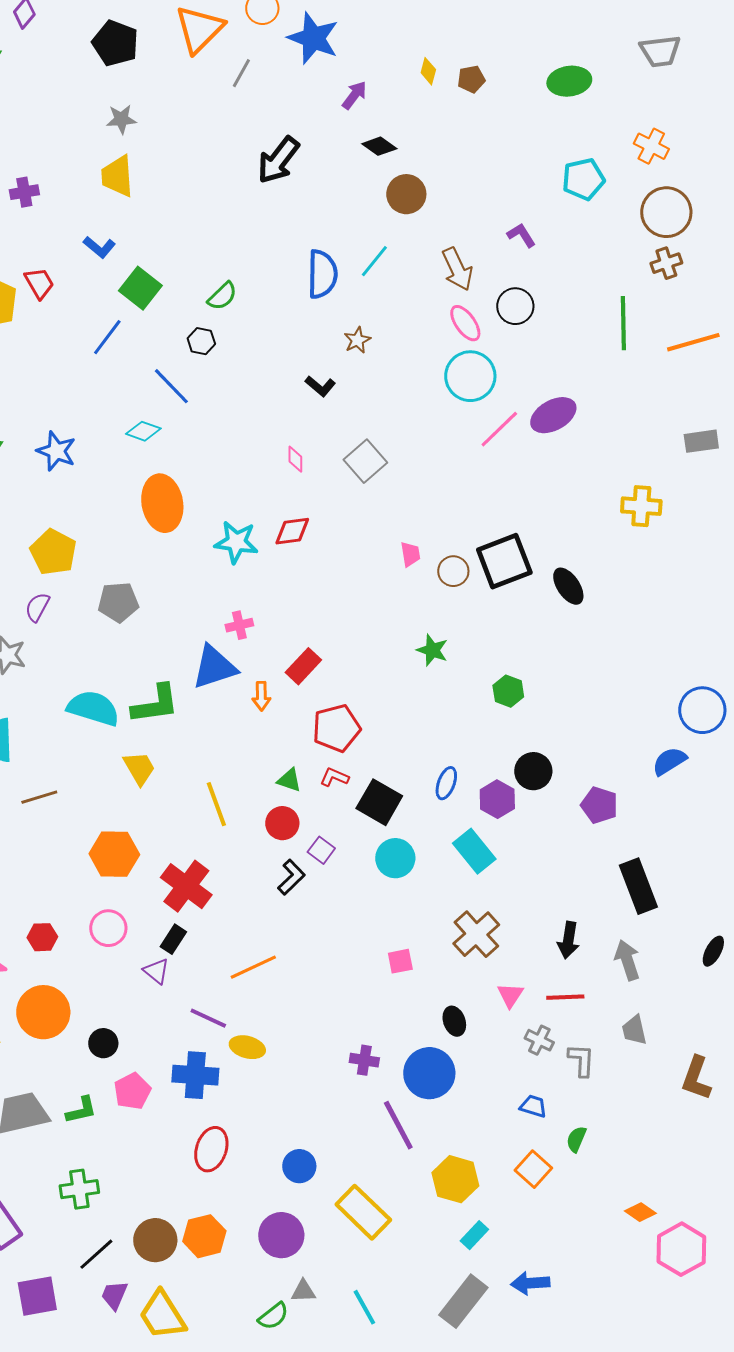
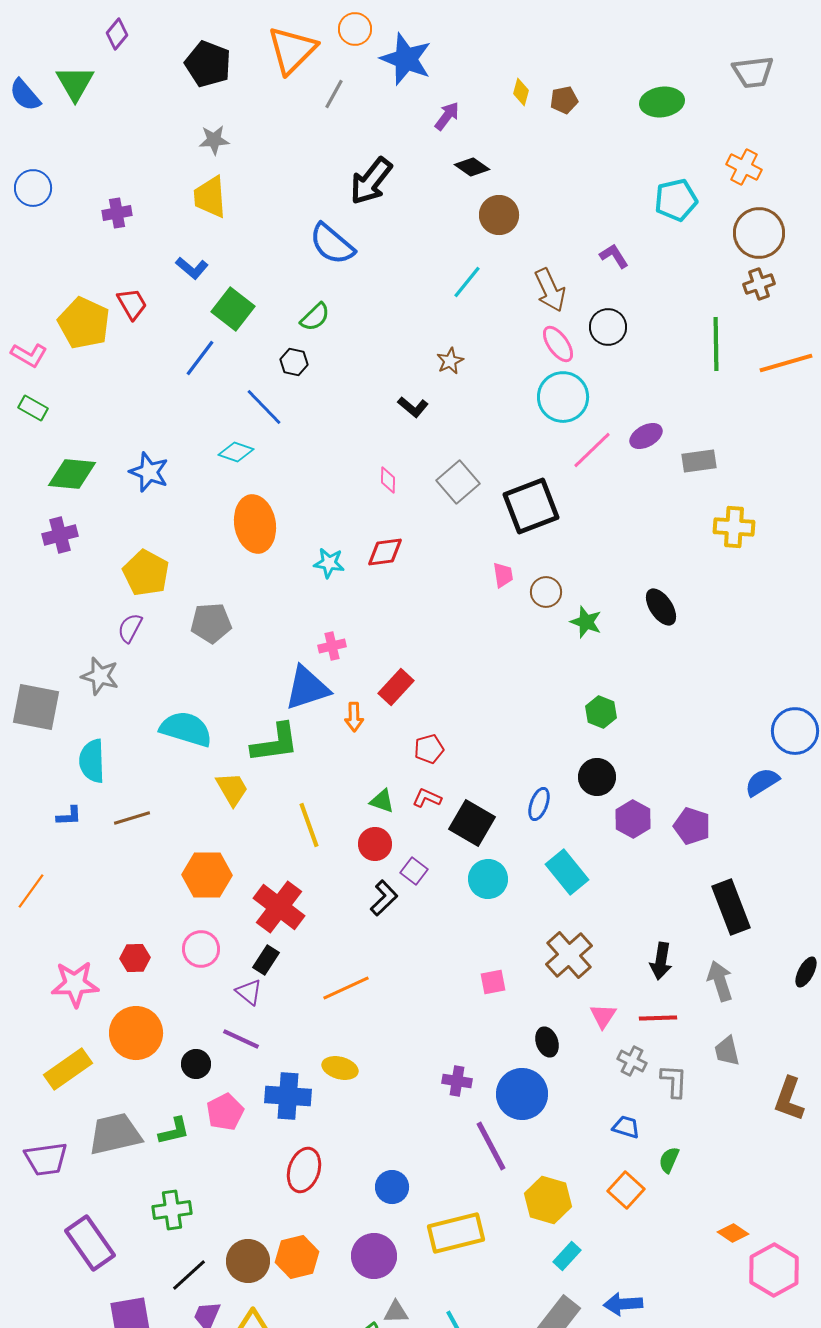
blue semicircle: (322, 274) -> (332, 244), moved, turned 129
purple ellipse: (553, 415) -> (646, 436), size x0.7
gray rectangle: (701, 441) -> (699, 461), moved
cyan star: (236, 542) -> (329, 563), size x0.7
black square: (504, 561) -> (531, 506), moved
green star: (432, 650) -> (586, 622), moved
green L-shape: (155, 704) -> (275, 743), moved
red pentagon: (336, 728) -> (429, 749), size x0.6
black circle: (533, 771) -> (597, 777), moved
purple hexagon: (497, 799) -> (633, 819), moved
purple line: (208, 1018) -> (241, 1039), moved
yellow rectangle: (363, 1212) -> (456, 1233), turned -58

